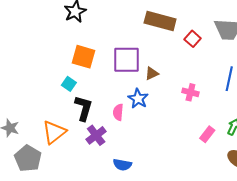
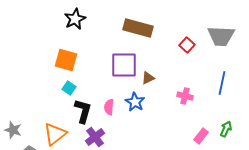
brown rectangle: (160, 21) -> (138, 28), moved
orange square: (83, 57) -> (66, 60), moved
pink semicircle: (118, 112) -> (109, 107), moved

